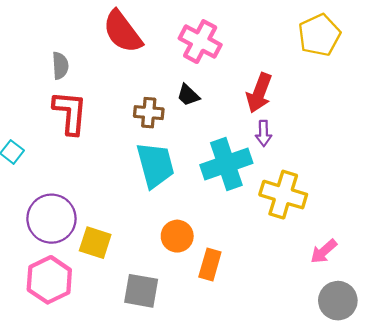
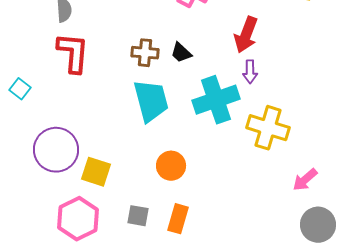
black trapezoid: (188, 95) -> (181, 53), moved
orange rectangle: (210, 265) -> (178, 219), moved
pink hexagon: (49, 280) -> (78, 219), moved
gray square: (141, 291) -> (138, 216), size x0.7

